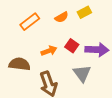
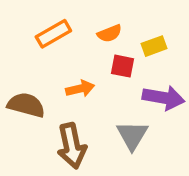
yellow rectangle: (84, 12) -> (154, 46), moved
red square: (72, 46) -> (122, 66), moved, turned -32

